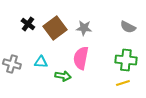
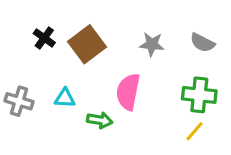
gray star: (84, 28) -> (152, 44), moved
yellow line: (123, 83) -> (195, 131), turned -32

